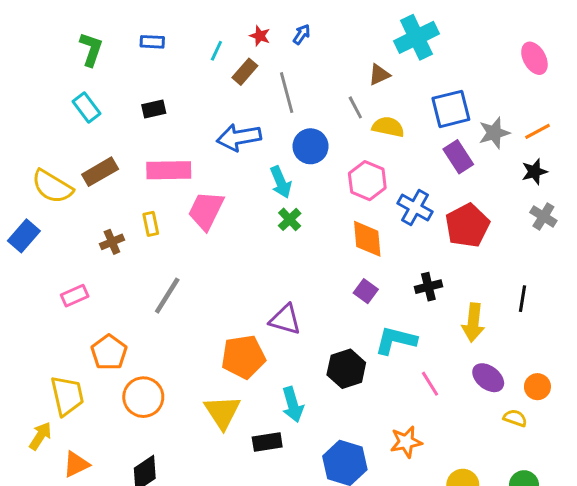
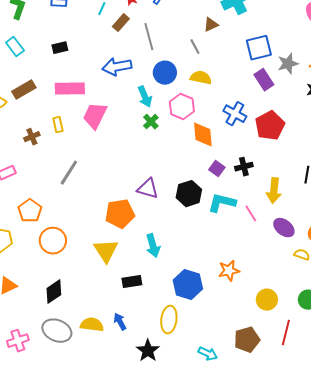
yellow semicircle: (388, 127) -> (201, 78), moved
pink hexagon: (367, 181) -> (182, 107), moved
purple square: (366, 291) -> (217, 169), moved
black hexagon: (346, 369) -> (189, 194), moved
pink line: (430, 384) -> (251, 214), moved
black rectangle: (267, 442) -> (132, 282), moved

